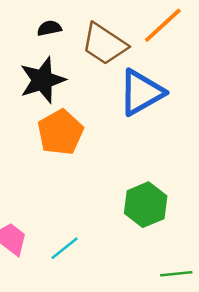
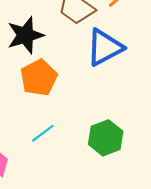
cyan line: (64, 248) -> (43, 133), moved

